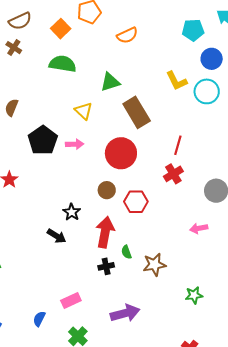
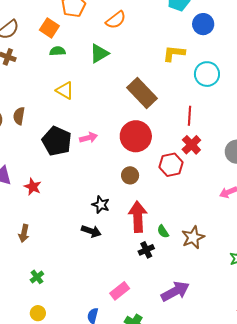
green semicircle: (63, 64) -> (57, 51), moved, size x0.6
yellow L-shape: (177, 81) -> (174, 53), turned 135
green triangle: (110, 82) -> (99, 53), moved
cyan circle: (207, 91) -> (207, 74), moved
yellow triangle: (84, 111) -> (65, 90), moved
red hexagon: (136, 202) -> (171, 165), moved

